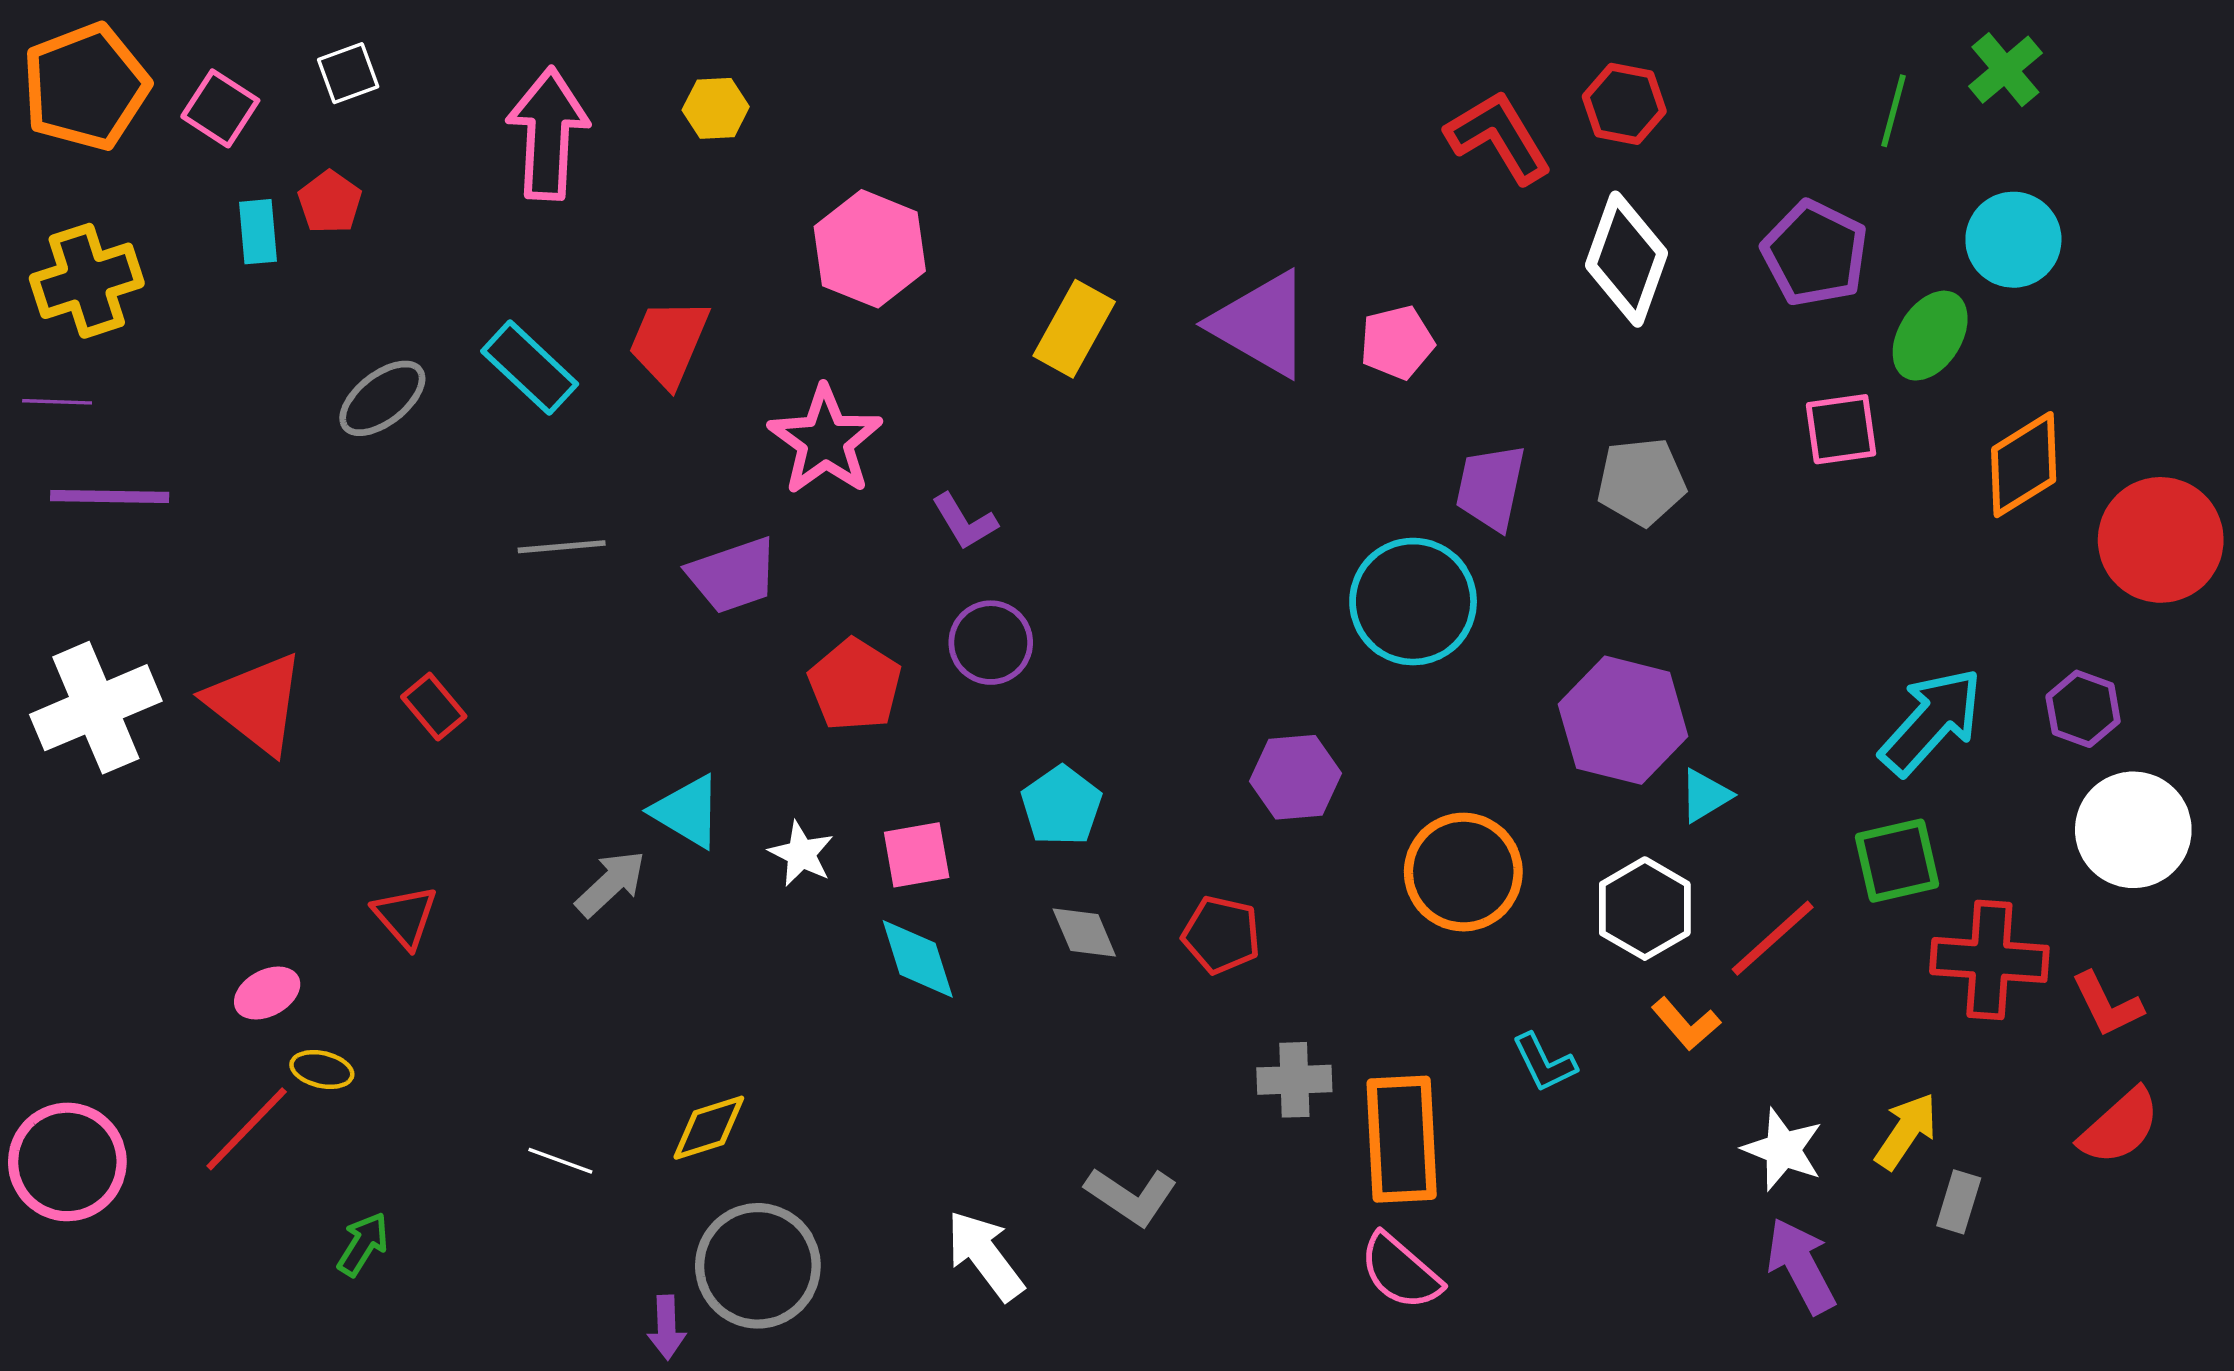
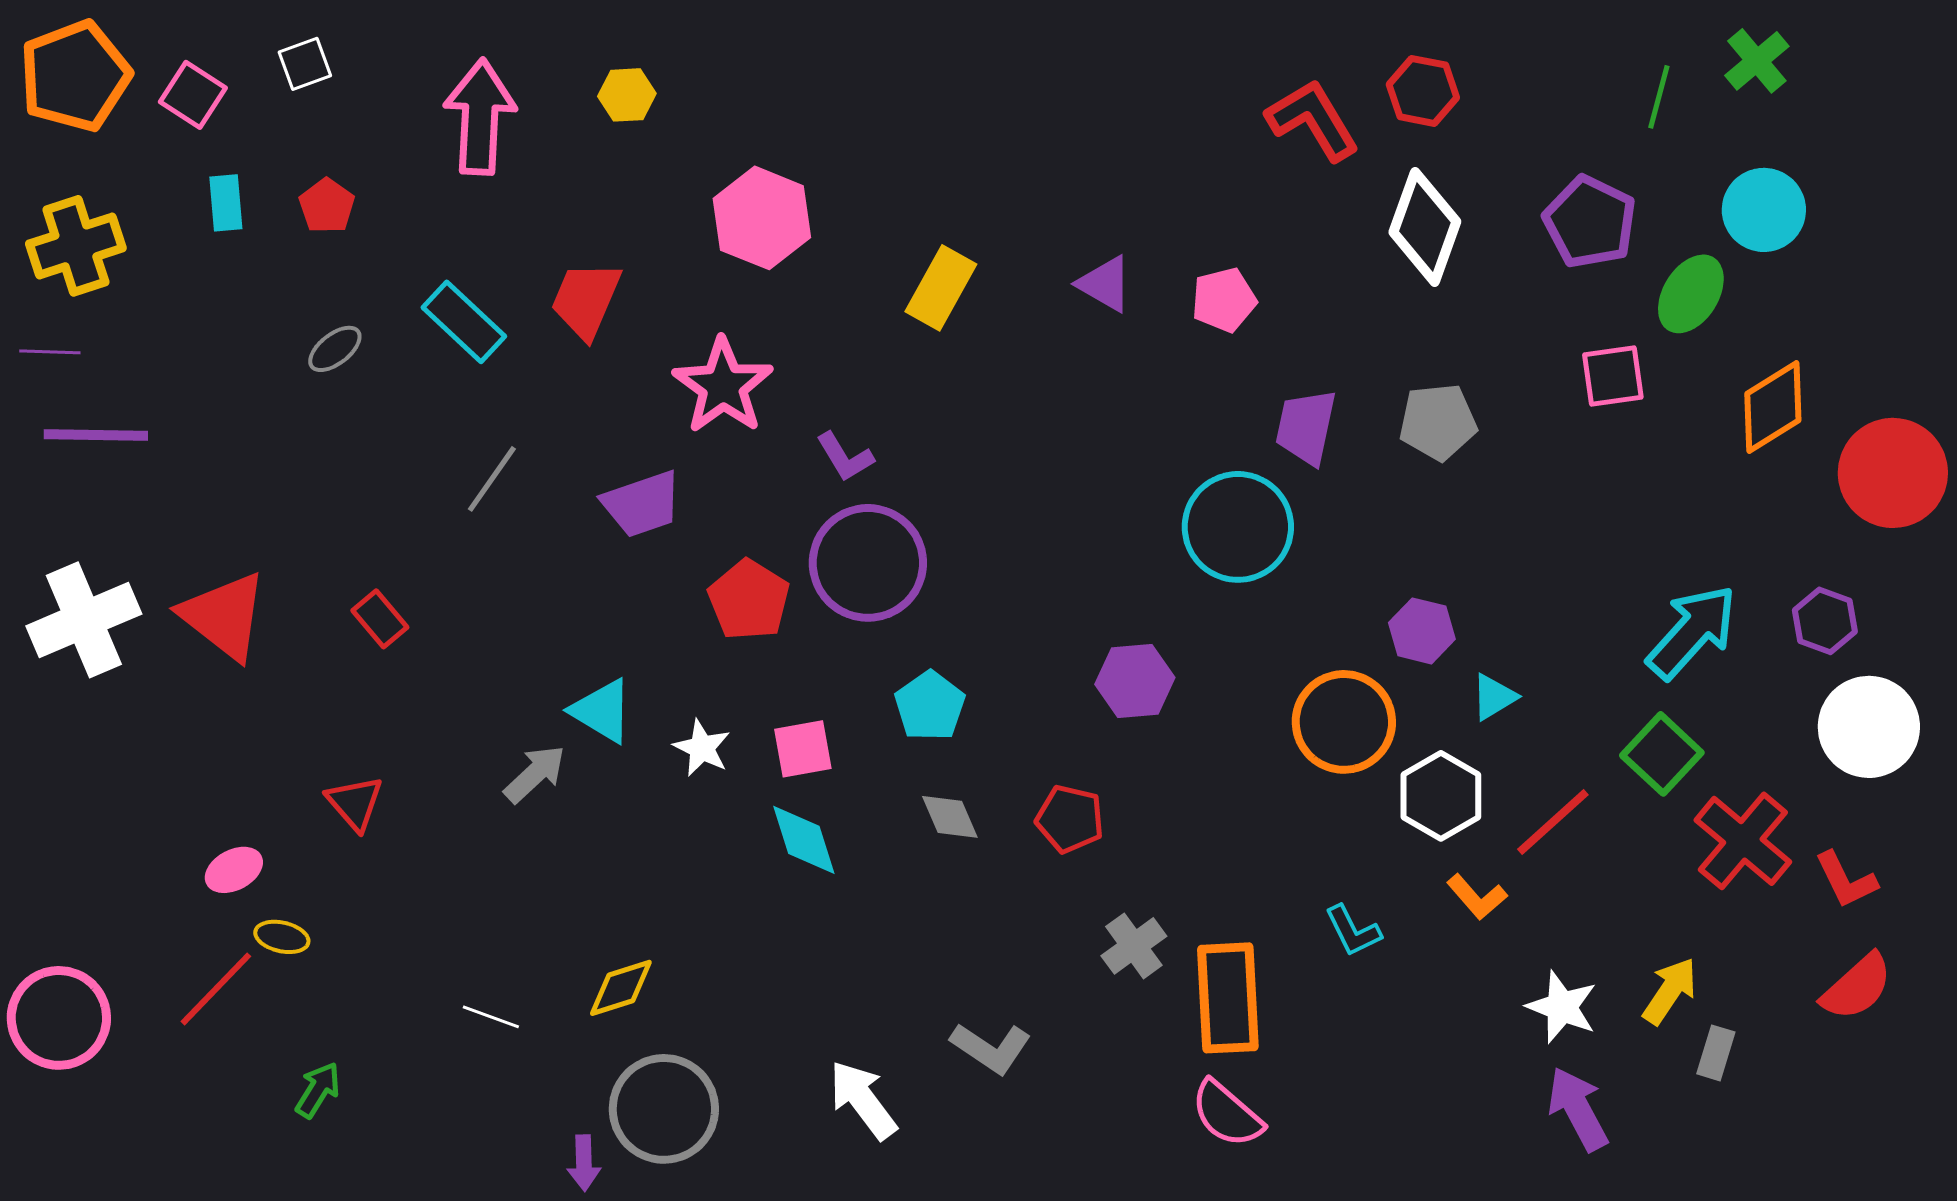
red pentagon: (330, 202) -> (327, 206), moved
purple triangle: (1261, 324) -> (1105, 284), size x0.6
gray ellipse: (382, 398) -> (335, 349), size x0.7
gray line: (562, 547) -> (492, 479), turned -50
purple circle: (991, 643) -> (868, 563), size x1.6
purple hexagon: (1623, 720) -> (1422, 631), size x0.6
green square: (1897, 861) -> (1662, 754), turned -34
orange circle: (1463, 872) -> (1344, 722), moved
red cross: (1989, 960) -> (1743, 841), turned 36
gray cross: (1294, 1080) -> (1134, 946), turned -34

